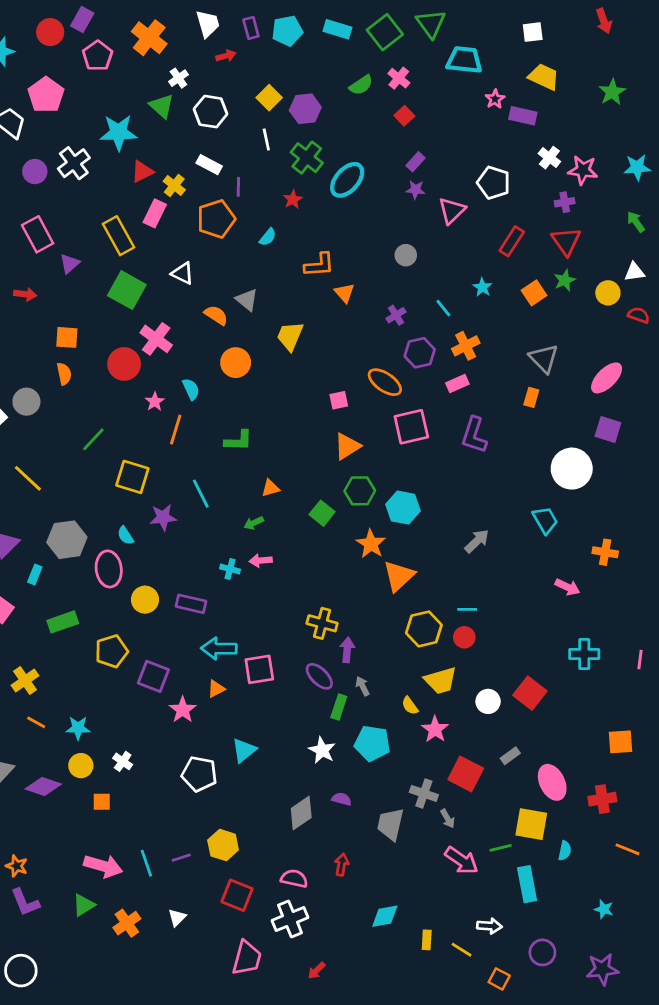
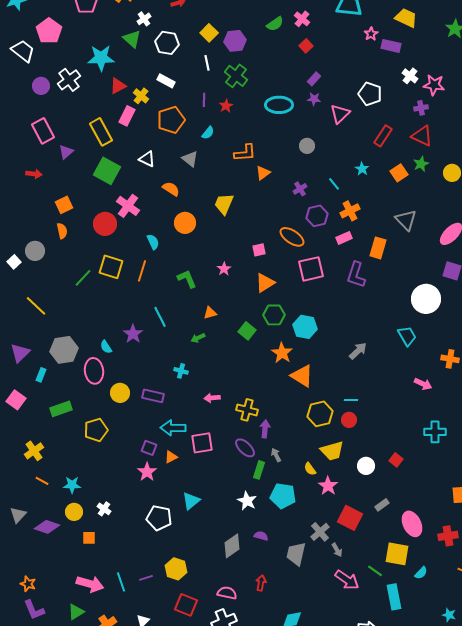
cyan ellipse: (347, 180) -> (279, 105), moved, turned 48
purple line: (238, 187) -> (204, 100), moved
red triangle: (566, 241) -> (422, 136), turned -30
orange triangle: (344, 293) -> (263, 173), turned 35
gray triangle: (247, 300) -> (190, 159), moved
orange square: (67, 337) -> (64, 205), turned -30
orange rectangle: (531, 397) -> (378, 248), moved, size x1.5
pink star: (155, 402) -> (224, 269), moved
green L-shape: (238, 441) -> (187, 279), turned -115
yellow square: (132, 477) -> (111, 267), moved
purple star: (163, 517) -> (133, 334), turned -30
pink arrow: (261, 561) -> (212, 398), moved
orange triangle: (399, 576) -> (302, 376), turned -45
purple square: (153, 676) -> (149, 448), moved, size x0.7
red square: (530, 693) -> (396, 460), size x0.6
gray cross: (424, 793) -> (320, 532), turned 30
green line: (501, 848) -> (375, 571), turned 49
cyan semicircle: (565, 851) -> (421, 573), turned 32

